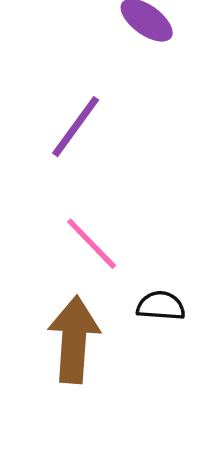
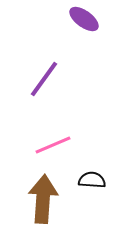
pink line: (92, 244) -> (53, 145), turned -69

